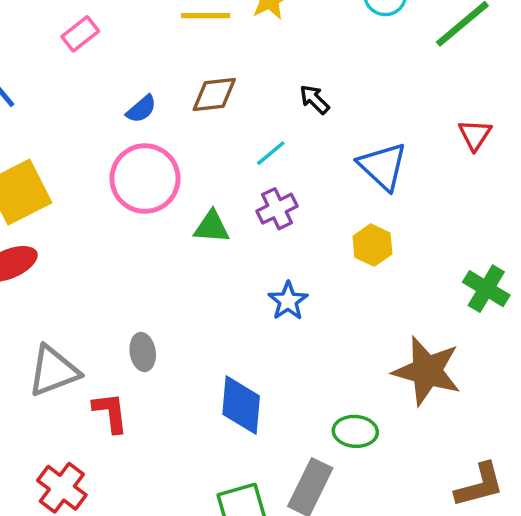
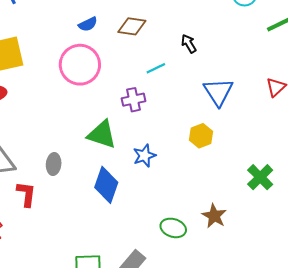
purple cross: (277, 209) -> (134, 100), moved
green triangle: (212, 227) -> (102, 134), moved, size x1.4
brown star: (427, 371) -> (214, 216), size x0.6
blue diamond: (241, 405) -> (106, 185), moved
green ellipse: (355, 431) -> (173, 228), moved

